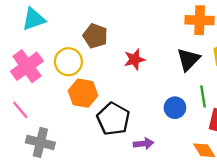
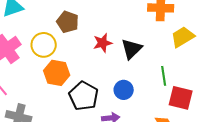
black triangle: (188, 59) -> (132, 49), moved
blue circle: (175, 108) -> (124, 90), moved

